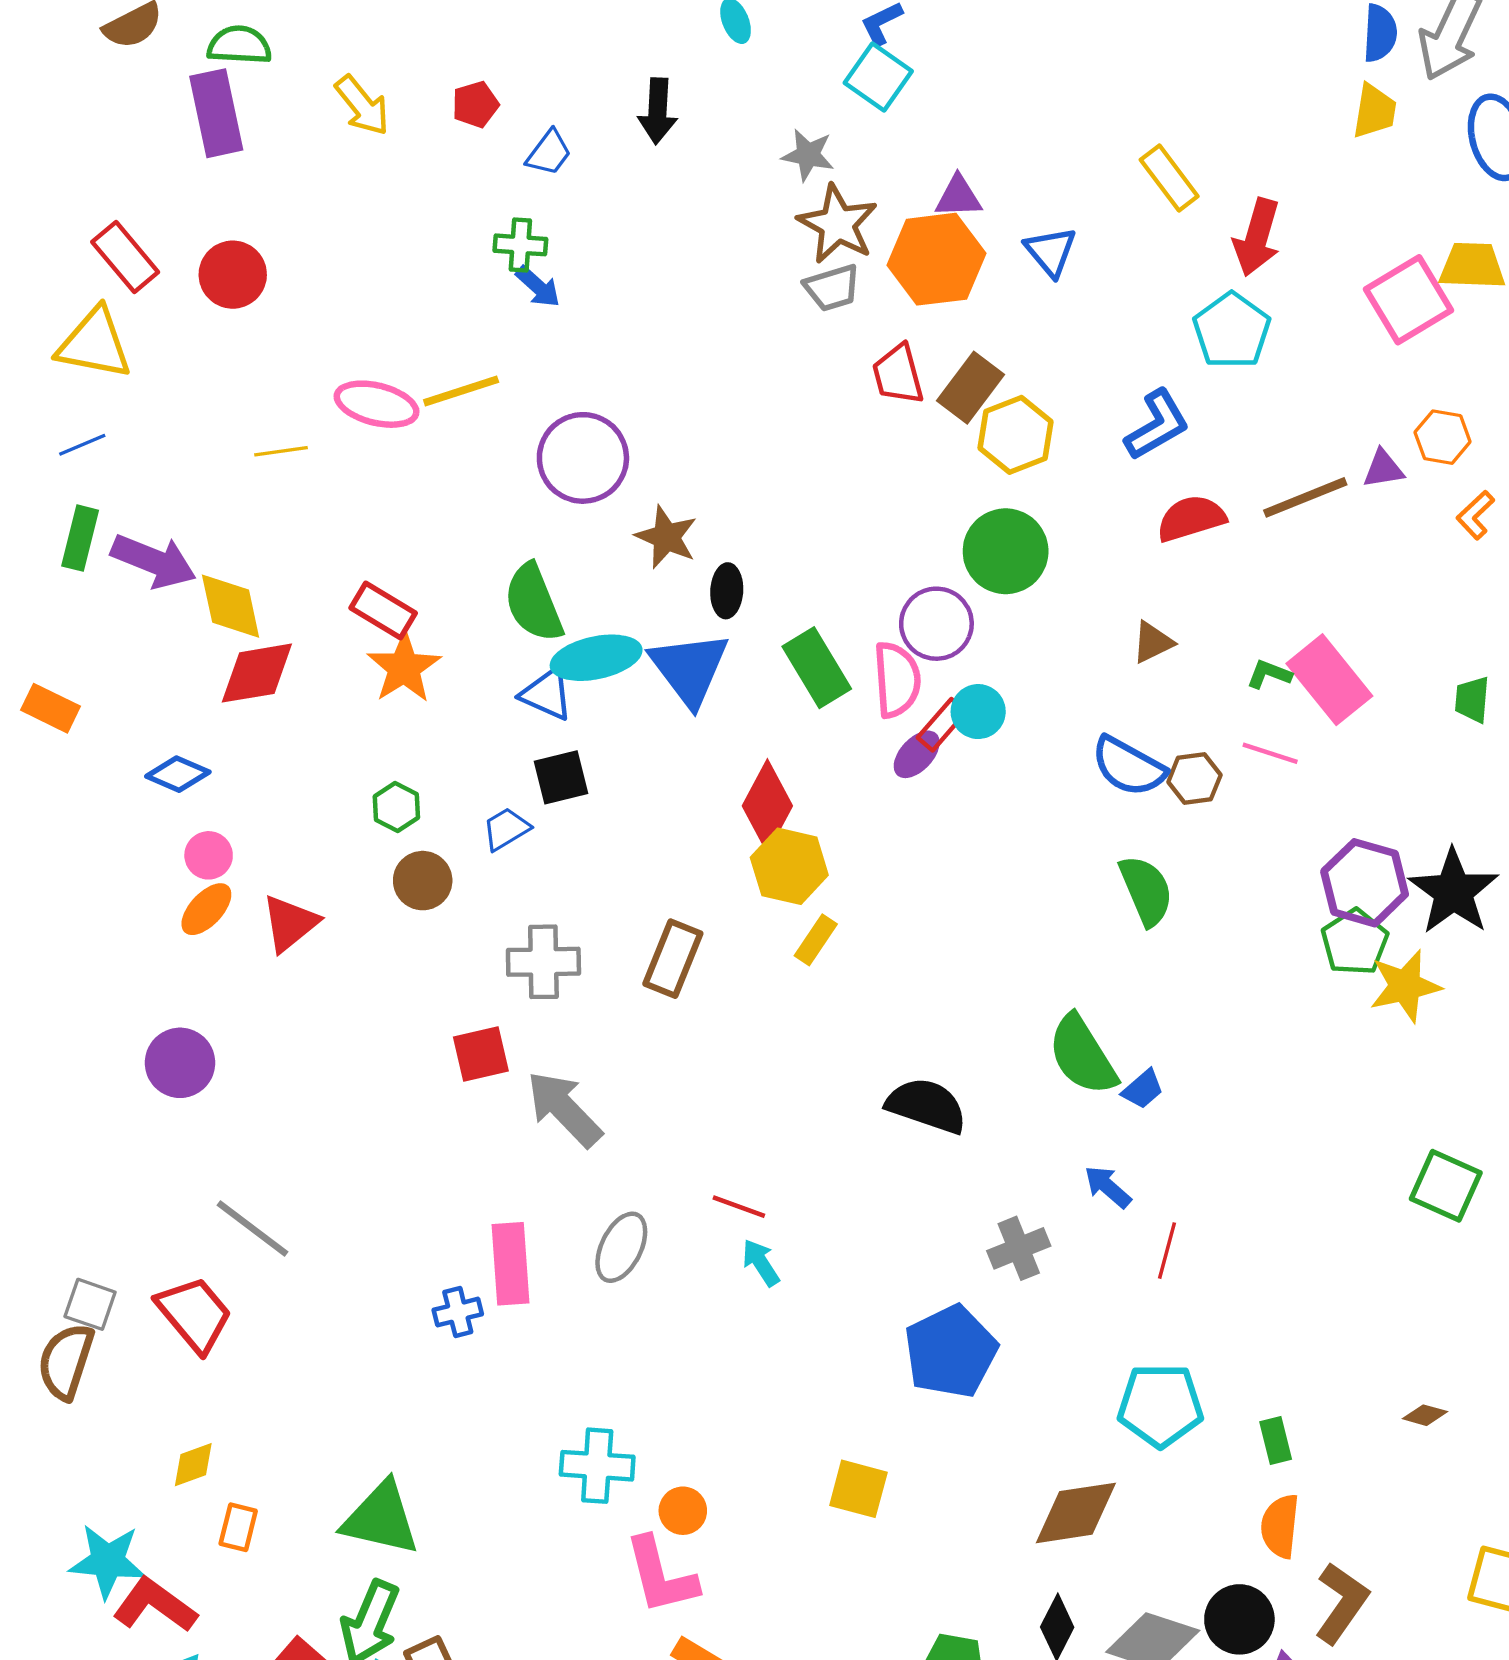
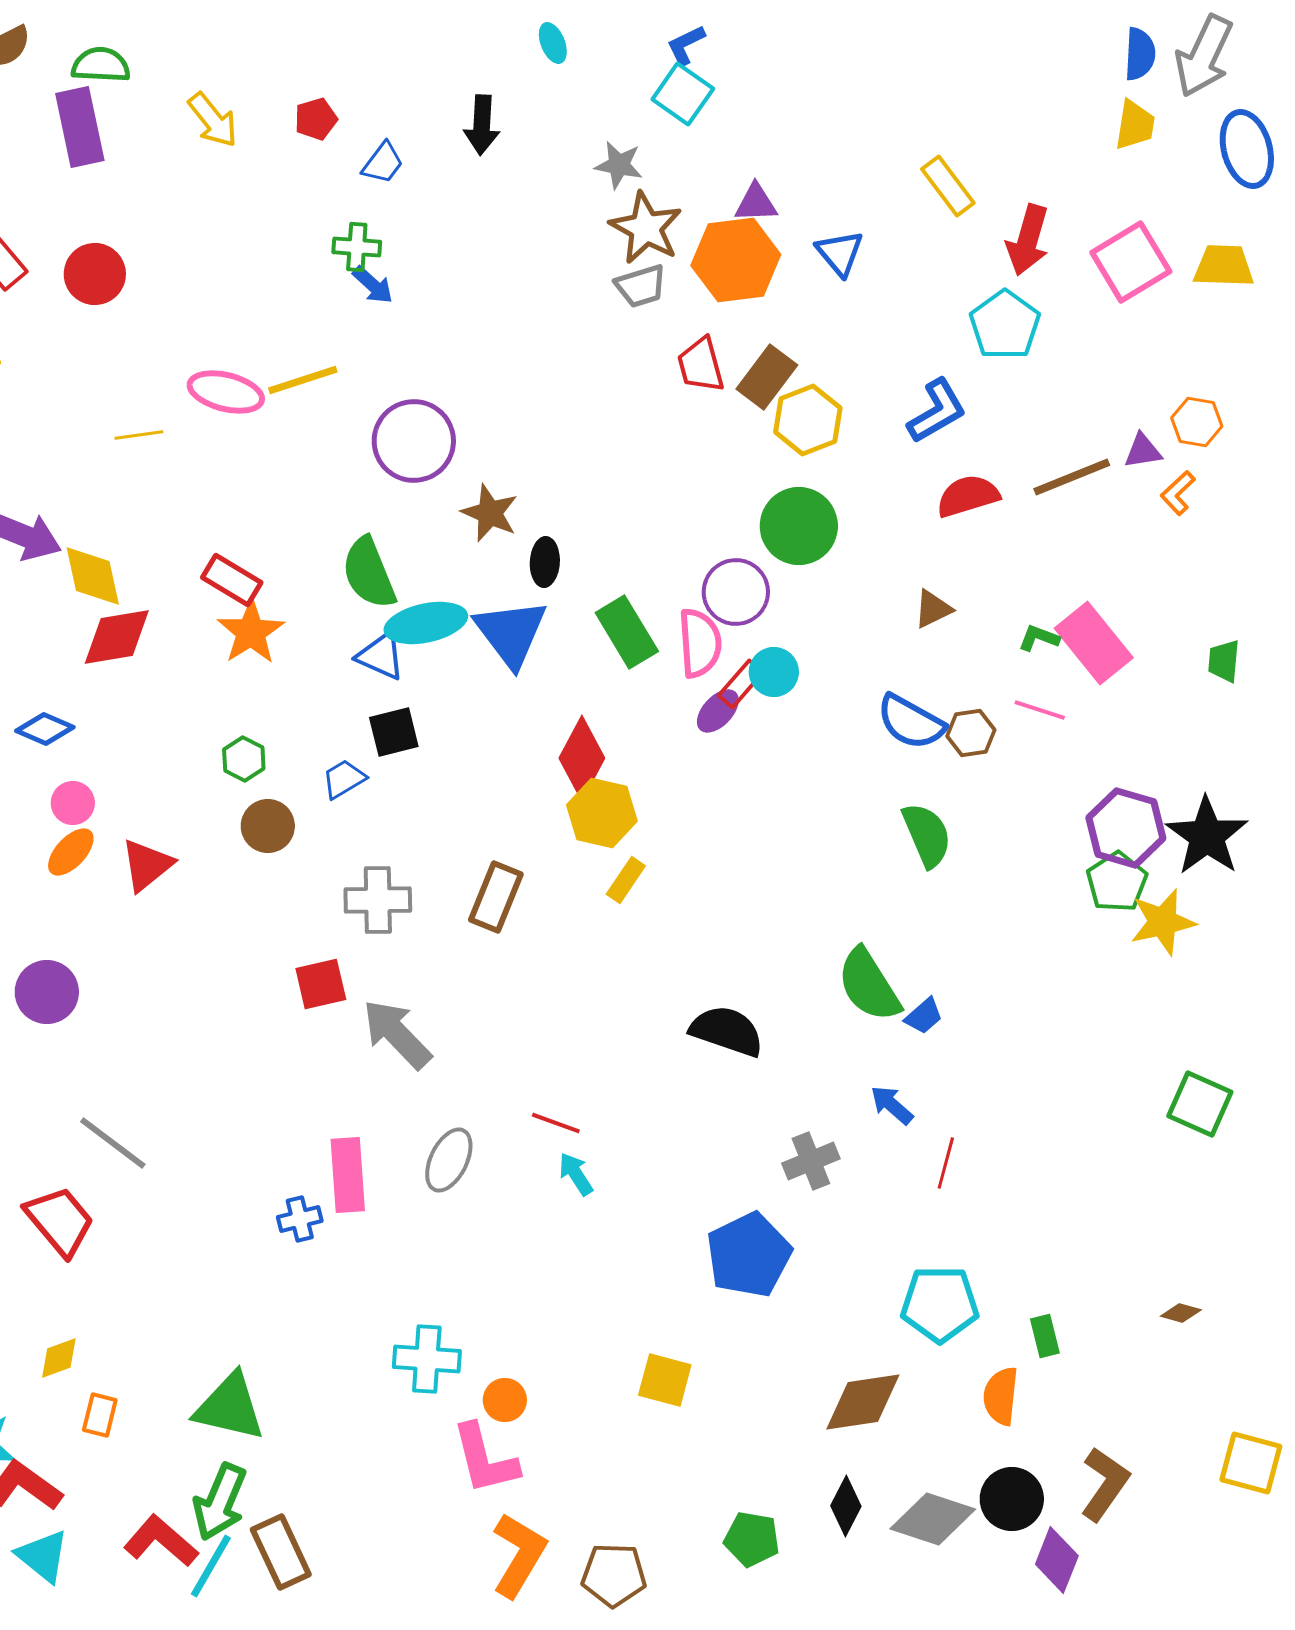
pink square: (1408, 300) -> (1131, 262), moved
orange L-shape: (1475, 515) -> (1178, 493), moved
orange semicircle: (1280, 1526) -> (1001, 1396), moved

